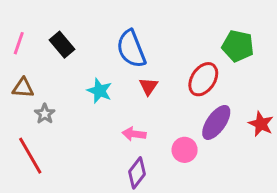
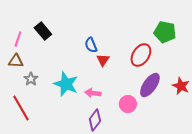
pink line: (19, 43) -> (18, 39), moved
blue semicircle: (131, 49) -> (91, 45), moved, size x0.6
cyan star: (99, 91) -> (66, 84), moved, size x1.4

